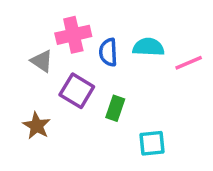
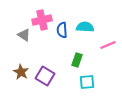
pink line: (189, 63) -> (108, 45), moved
purple square: (77, 91) -> (45, 76), moved
green rectangle: (115, 108) -> (77, 60), moved

